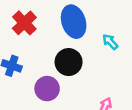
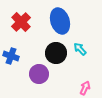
cyan arrow: (110, 42) -> (80, 49), moved

